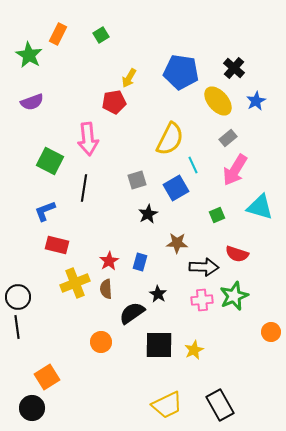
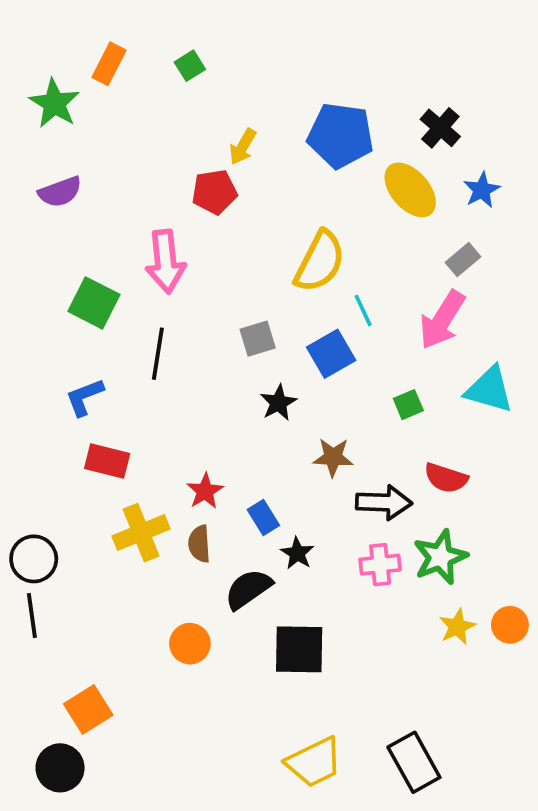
gray rectangle: (228, 138) -> (463, 260), moved
blue rectangle: (140, 262) -> (263, 518), moved, turned -48
yellow star: (194, 350) -> (457, 627), moved

